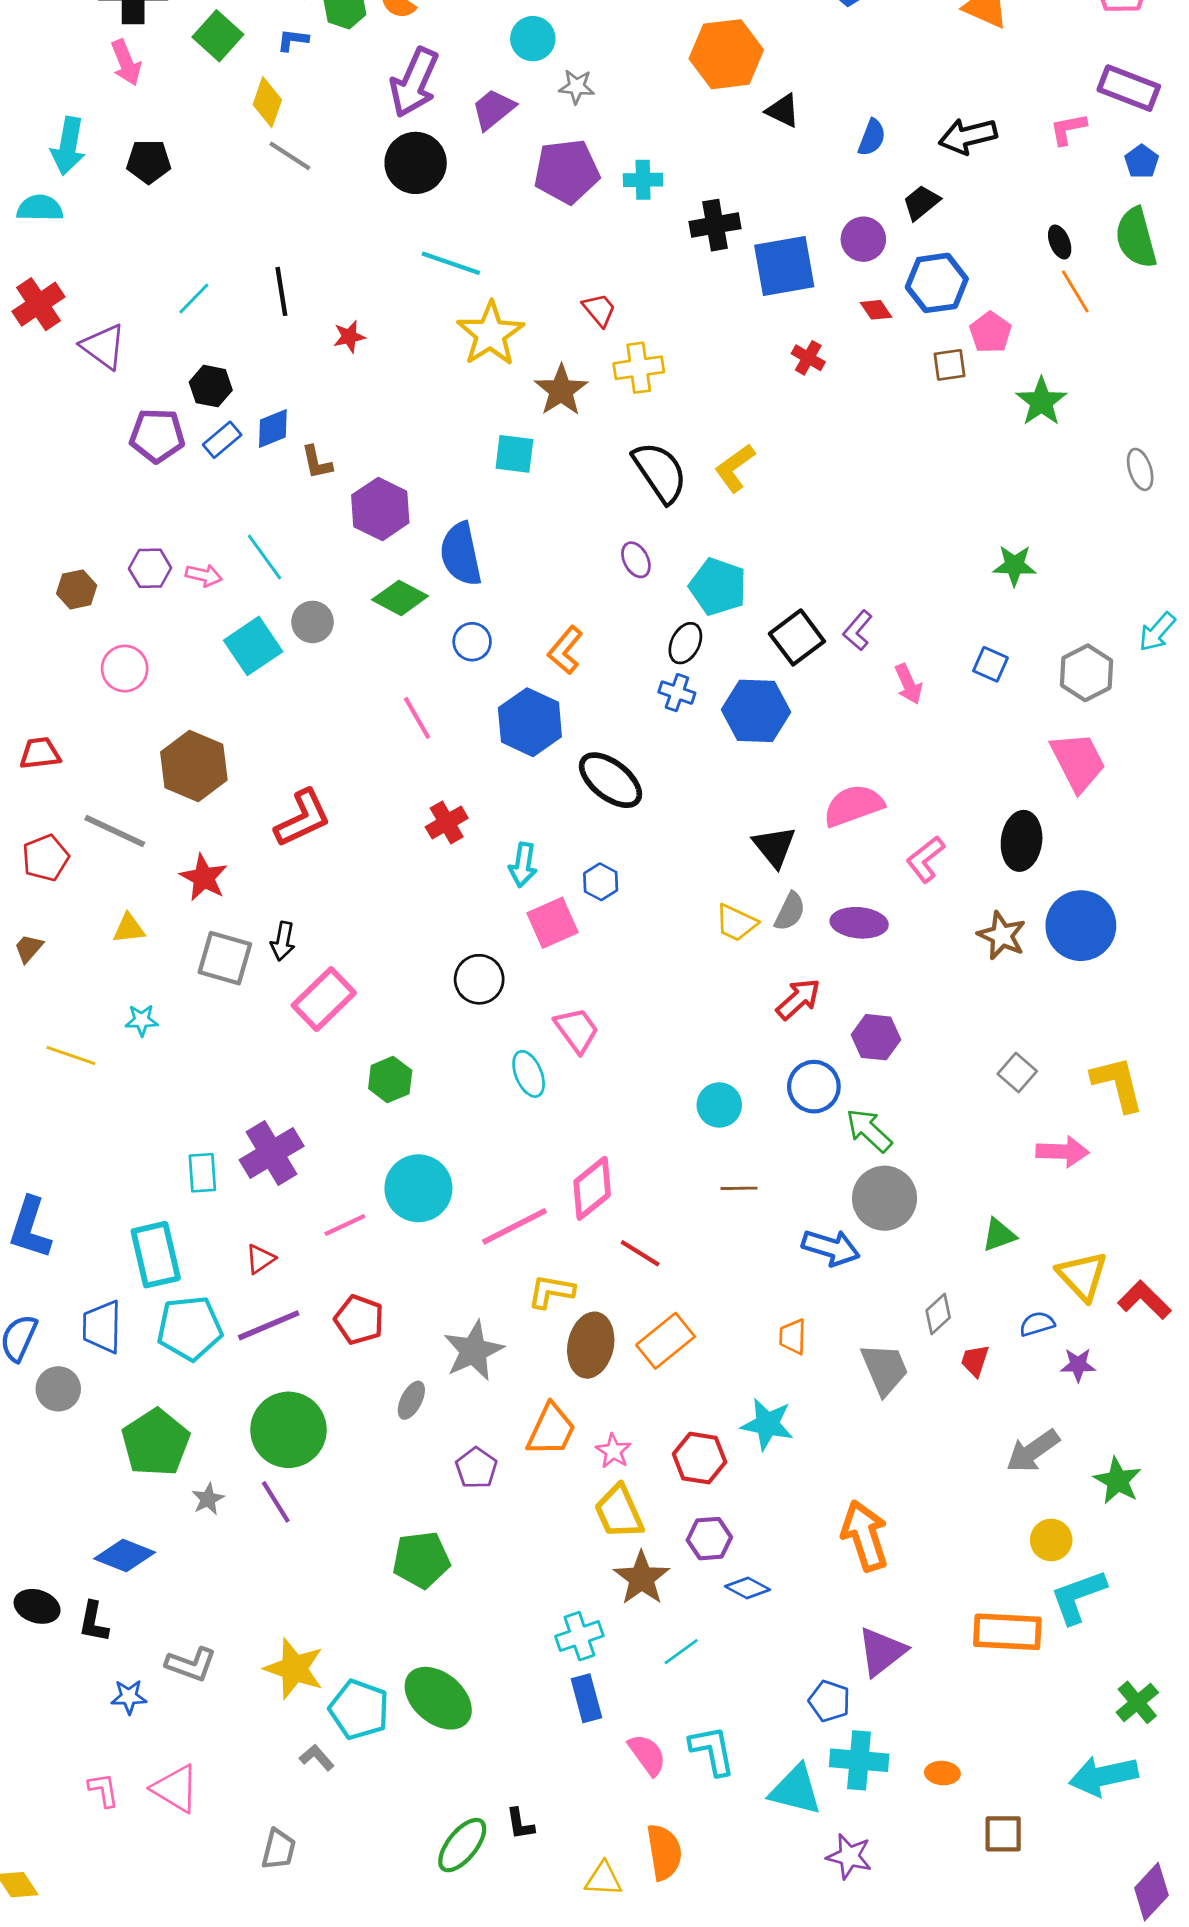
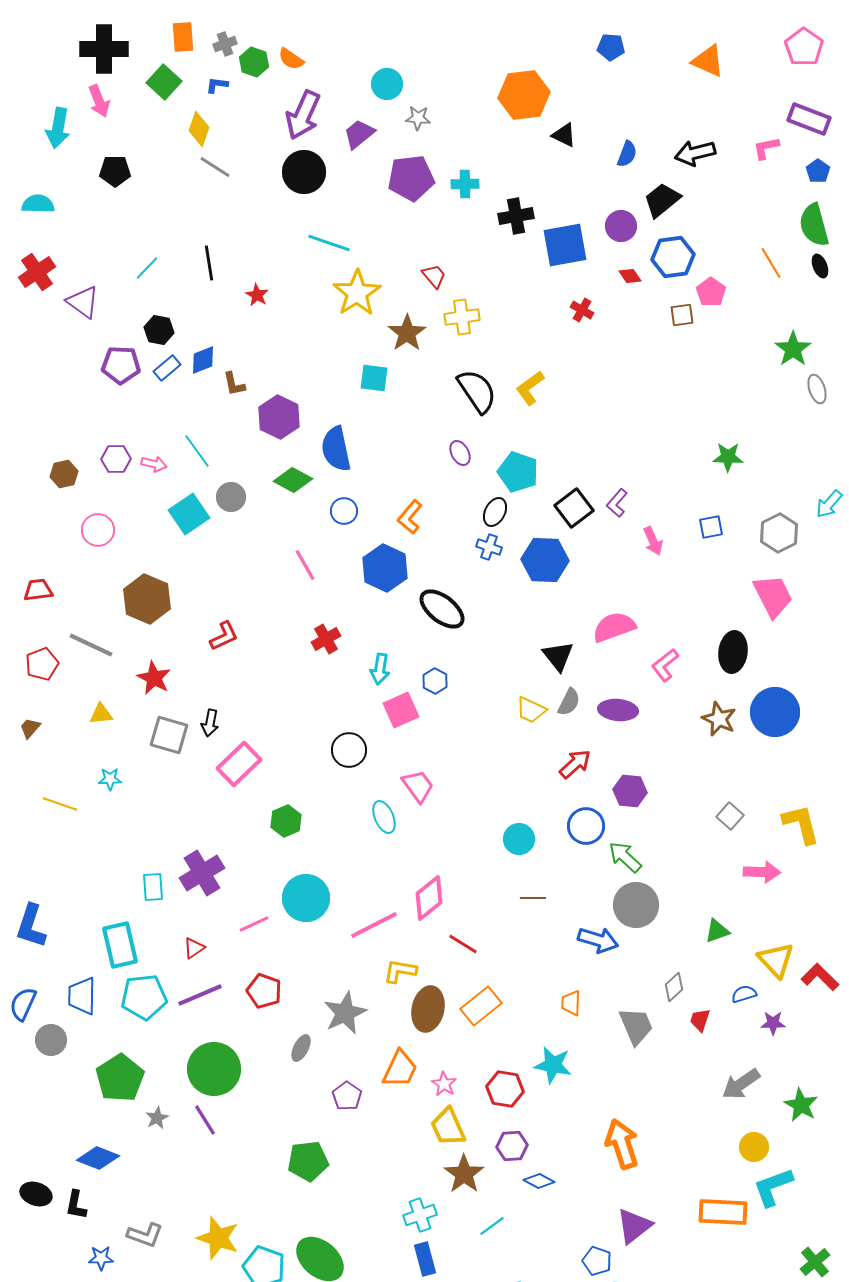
cyan arrow: (68, 146) -> (58, 128), moved
black trapezoid: (921, 202) -> (662, 200), size x1.4
black ellipse: (1060, 242) -> (820, 266), moved
red star: (349, 337) -> (257, 295), turned -30
green star: (1041, 402) -> (793, 349), moved
blue square: (990, 664) -> (711, 527), turned -35
red L-shape: (303, 818) -> (224, 636), size x0.7

